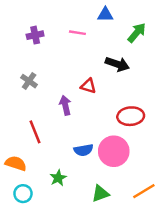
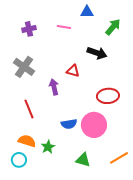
gray cross: (29, 81) -> (24, 67), size x1.5
orange semicircle: (16, 163) -> (27, 141), moved
green triangle: (100, 194) -> (83, 160), turned 35

